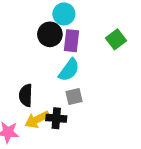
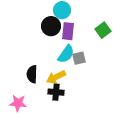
gray square: (74, 97) -> (79, 58), moved
yellow arrow: (37, 119) -> (56, 77), moved

